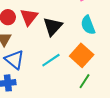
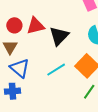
red triangle: (29, 17) -> (36, 26), turned 36

